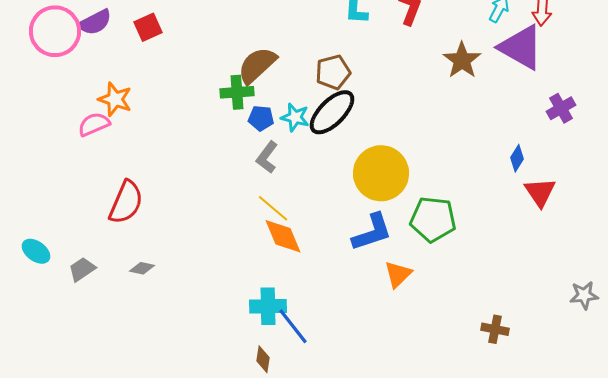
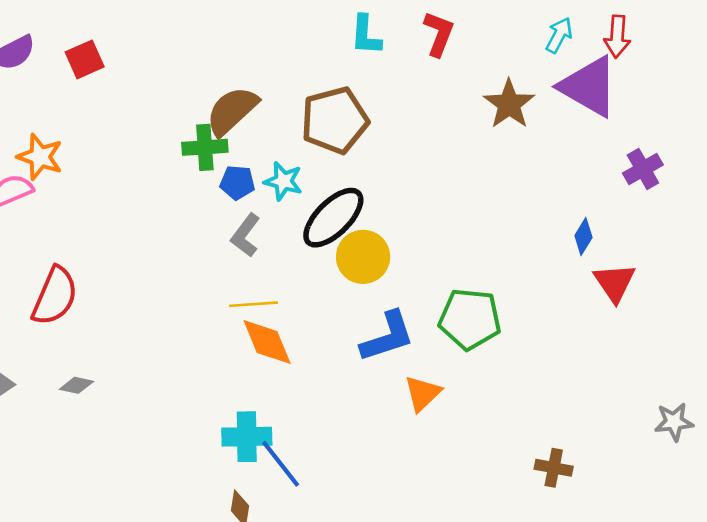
brown pentagon: (333, 72) -> (335, 120), size x1.4
black ellipse: (332, 112) -> (333, 218), moved
yellow circle: (381, 173) -> (363, 257), moved, size x0.7
yellow line: (273, 208) -> (254, 304), turned -44

